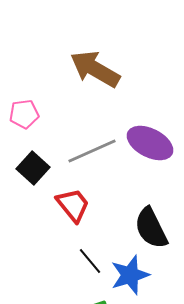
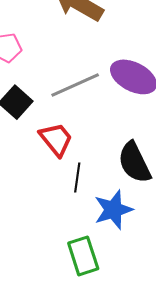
black line: (90, 261) -> (77, 178), moved, turned 48

